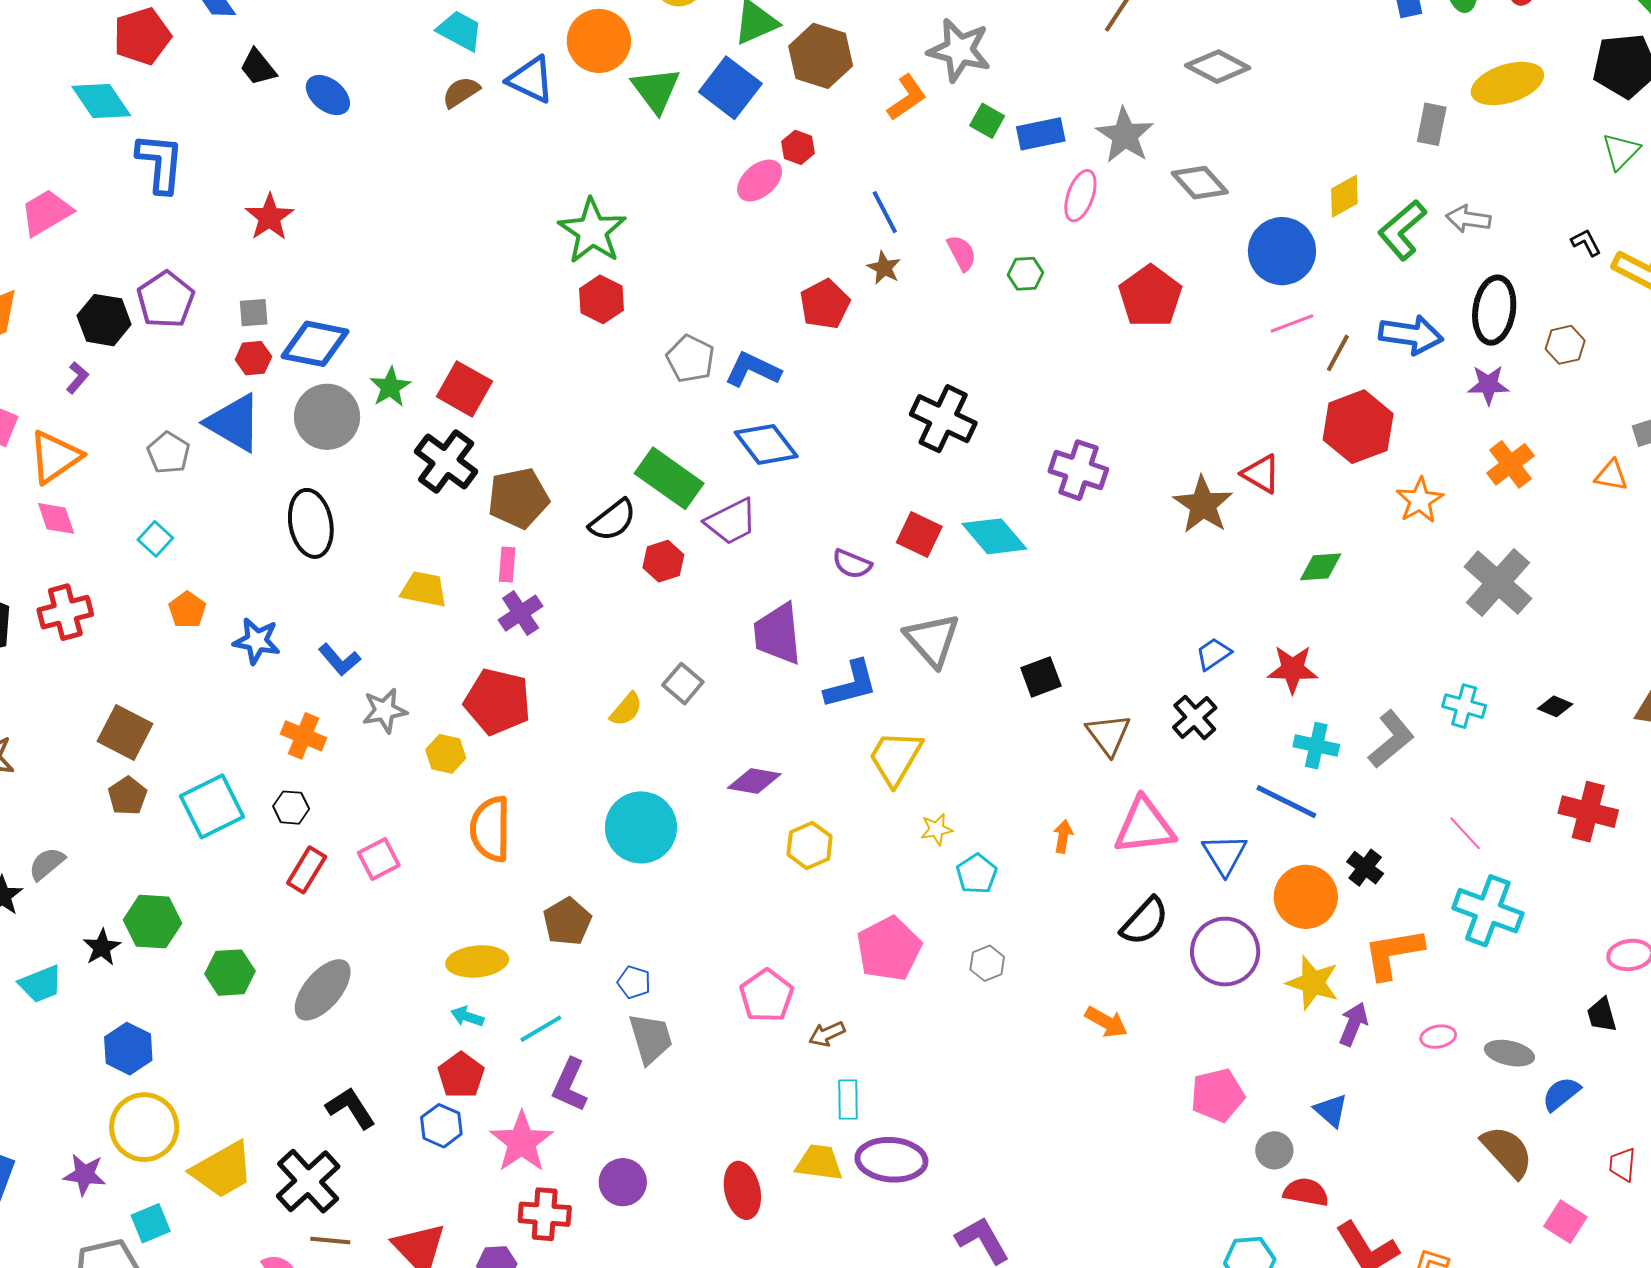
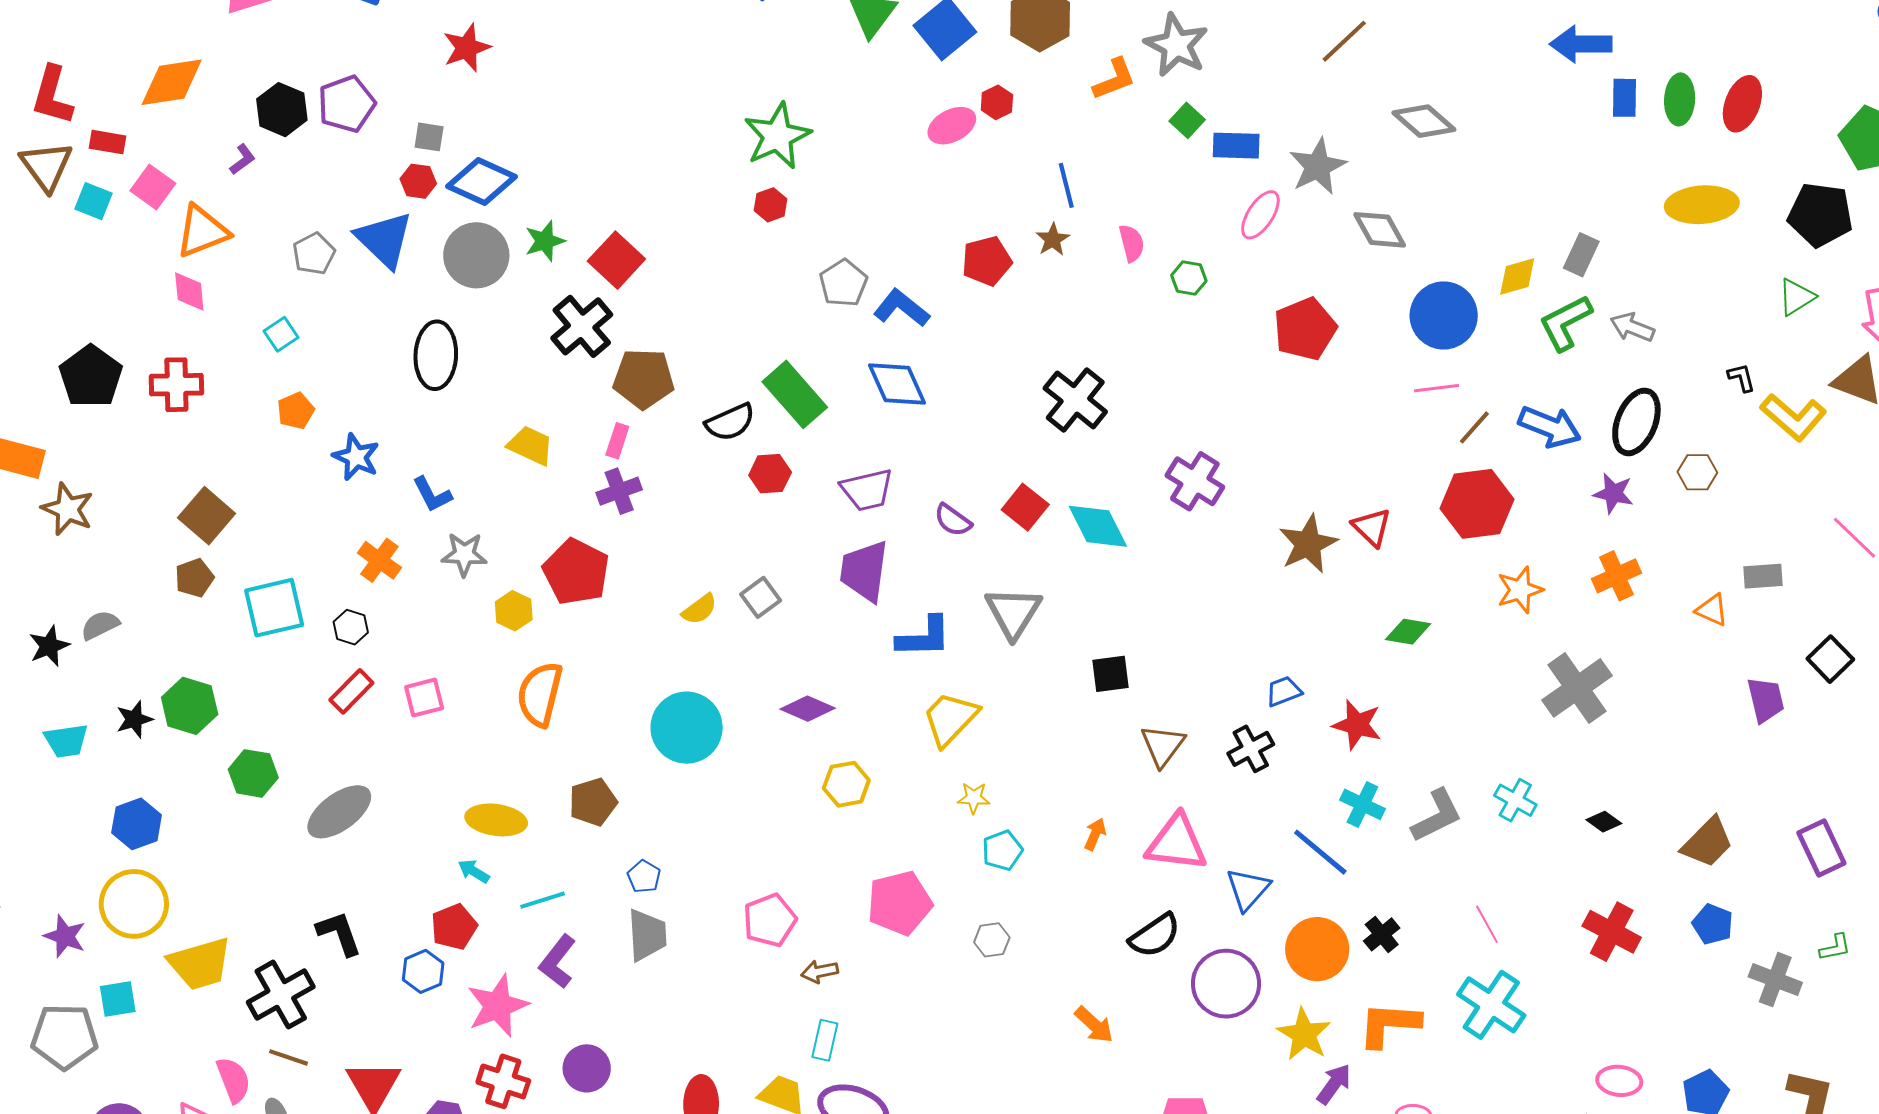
gray rectangle: (1432, 124) -> (1581, 255), moved
red hexagon: (602, 299) -> (771, 205), size x0.7
purple trapezoid: (731, 522) -> (867, 490), moved

